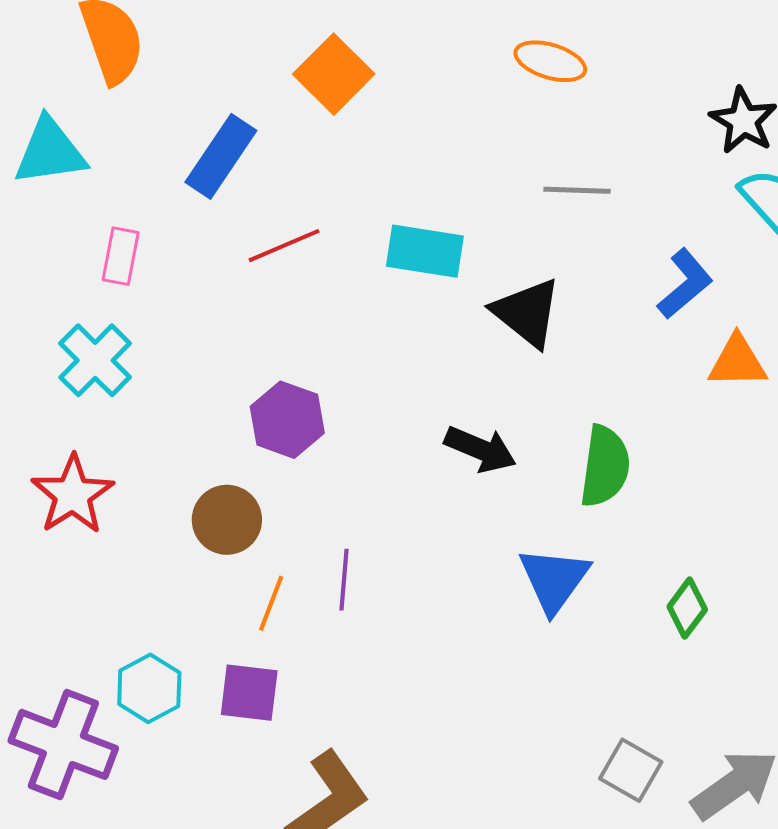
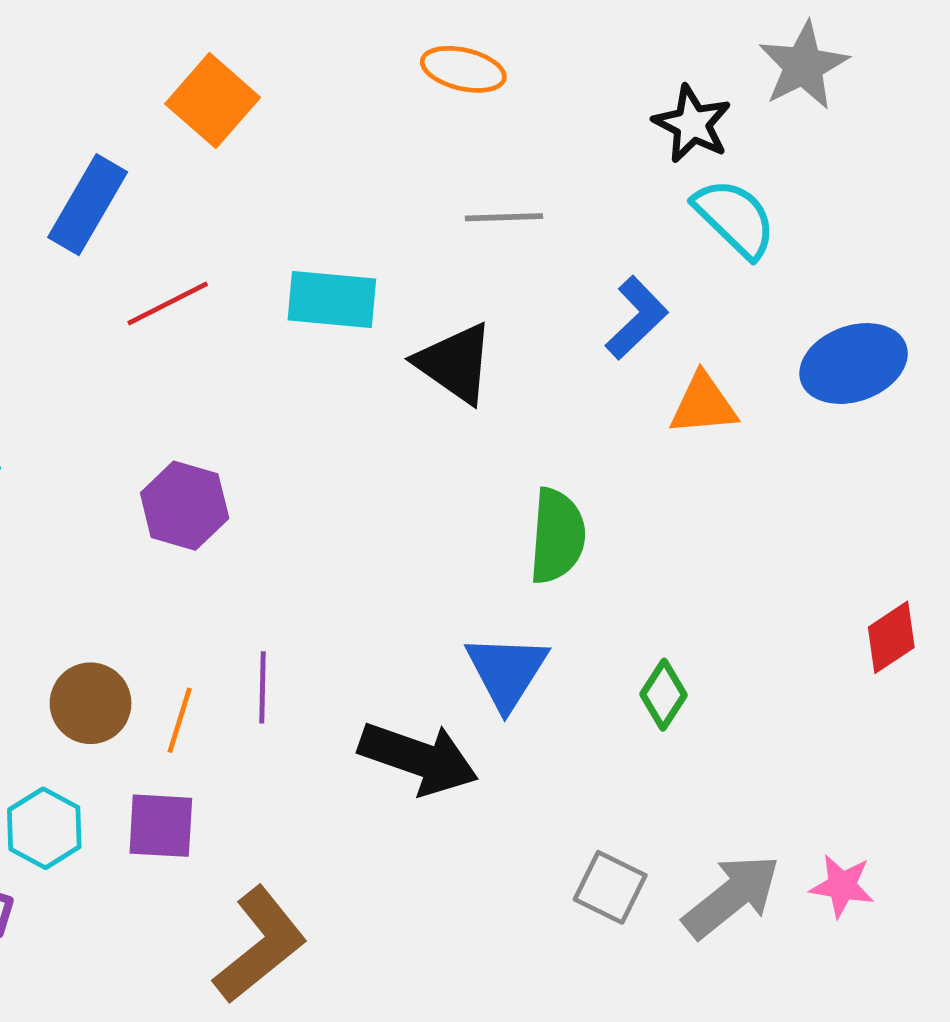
black arrow: (480, 449) -> (418, 758), moved, size x1.4
brown circle: (227, 520) -> (91, 703), moved

